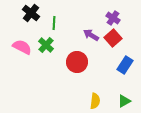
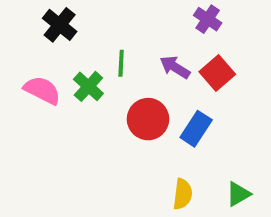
purple cross: (113, 18) -> (208, 19), moved
green line: (54, 23) -> (121, 63), moved
blue rectangle: (125, 65) -> (196, 129), moved

